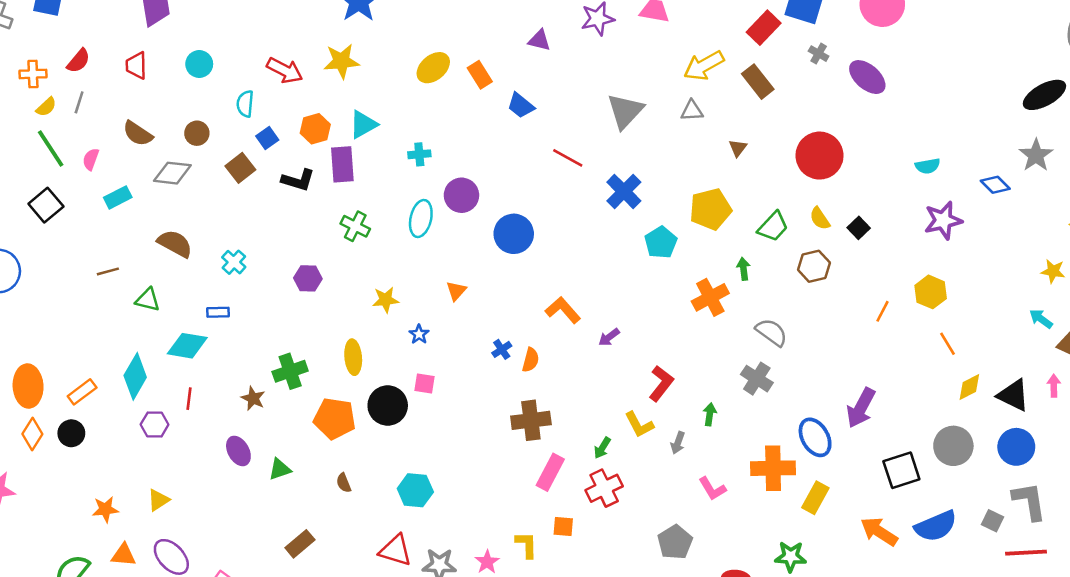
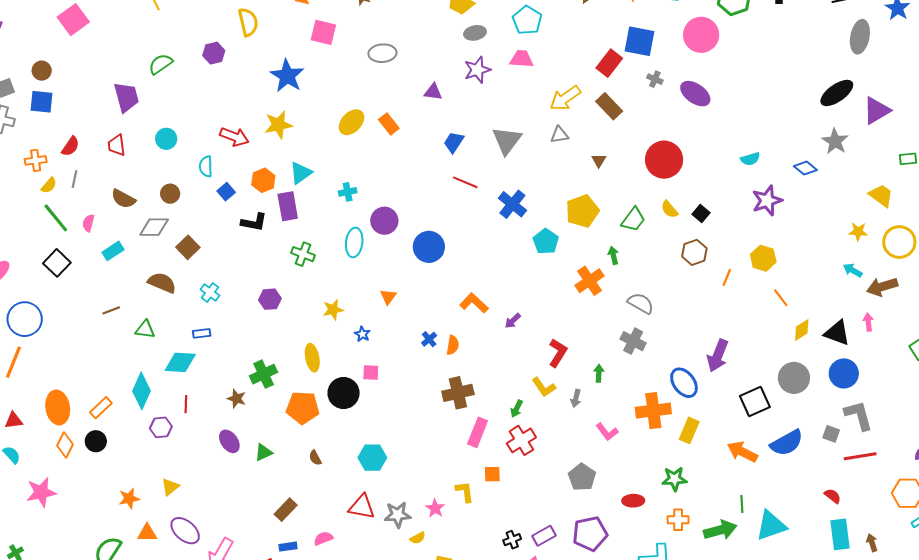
blue trapezoid: (521, 106) -> (454, 142), moved, turned 90
brown square: (240, 168) -> (188, 247), moved
brown hexagon: (814, 266) -> (694, 252), moved

